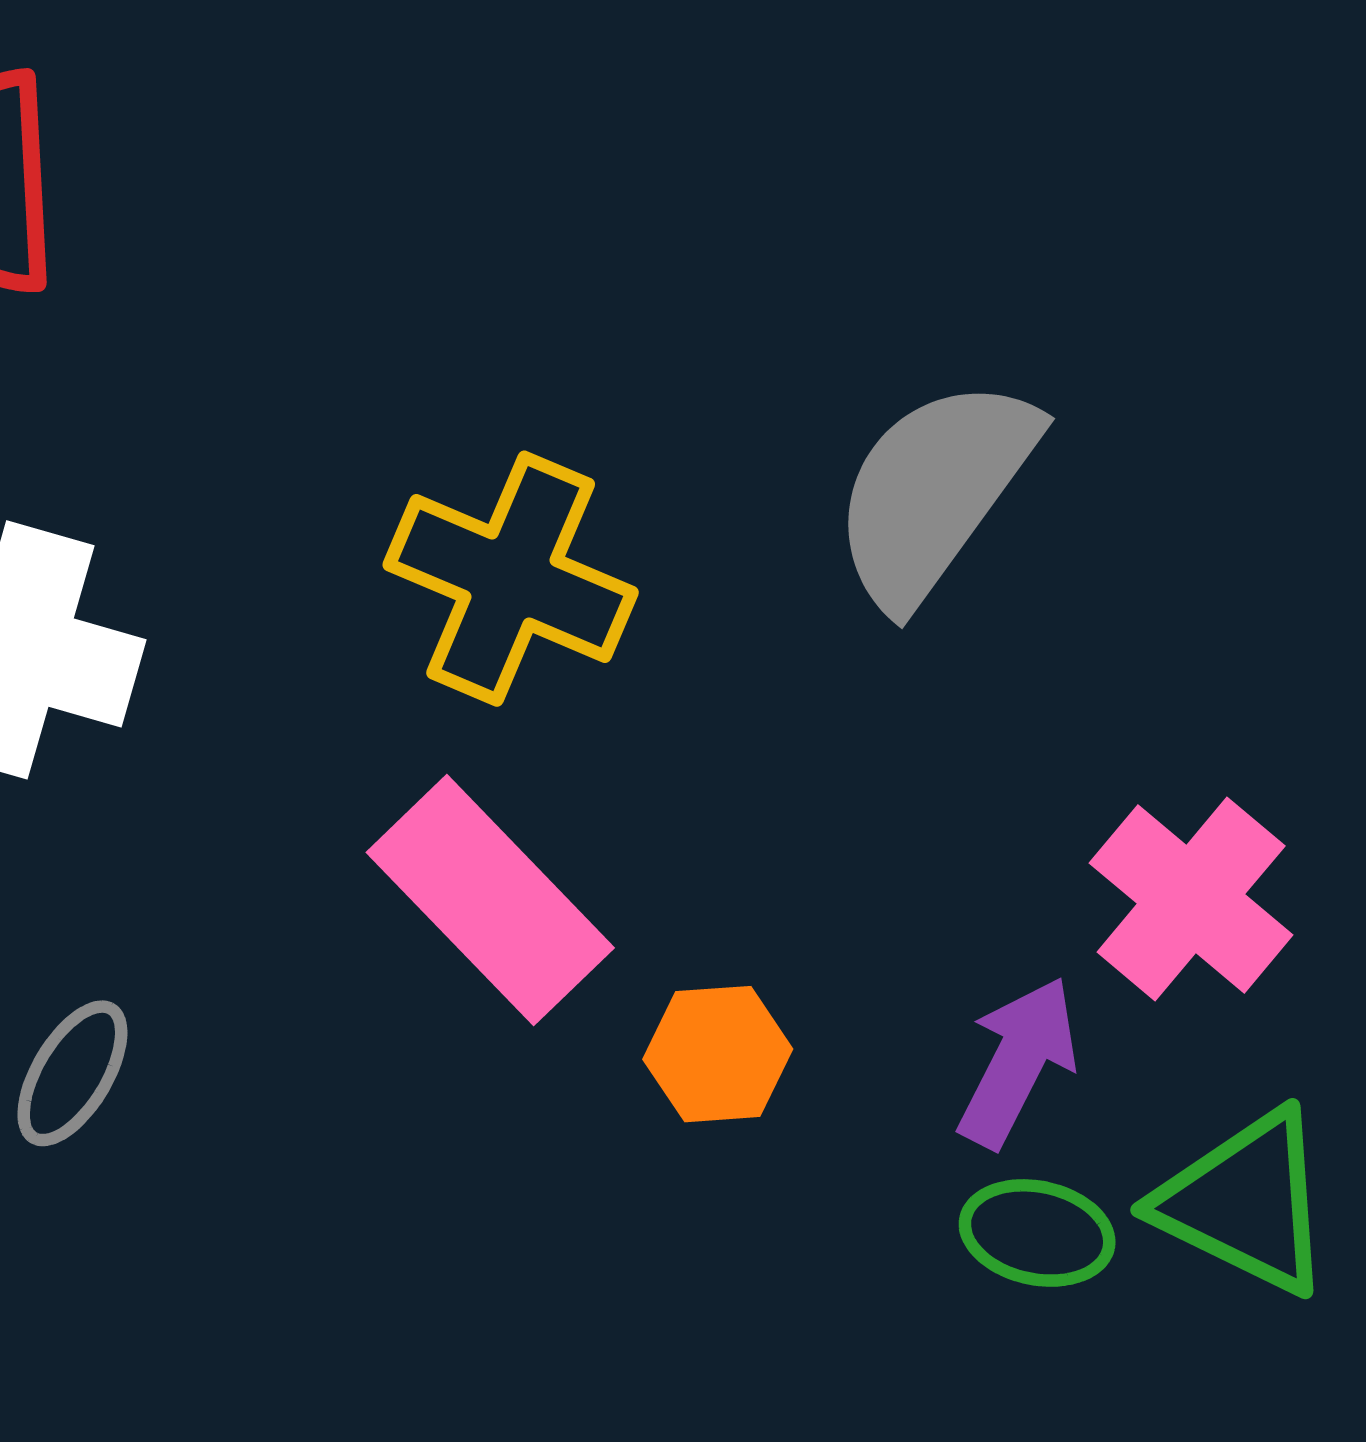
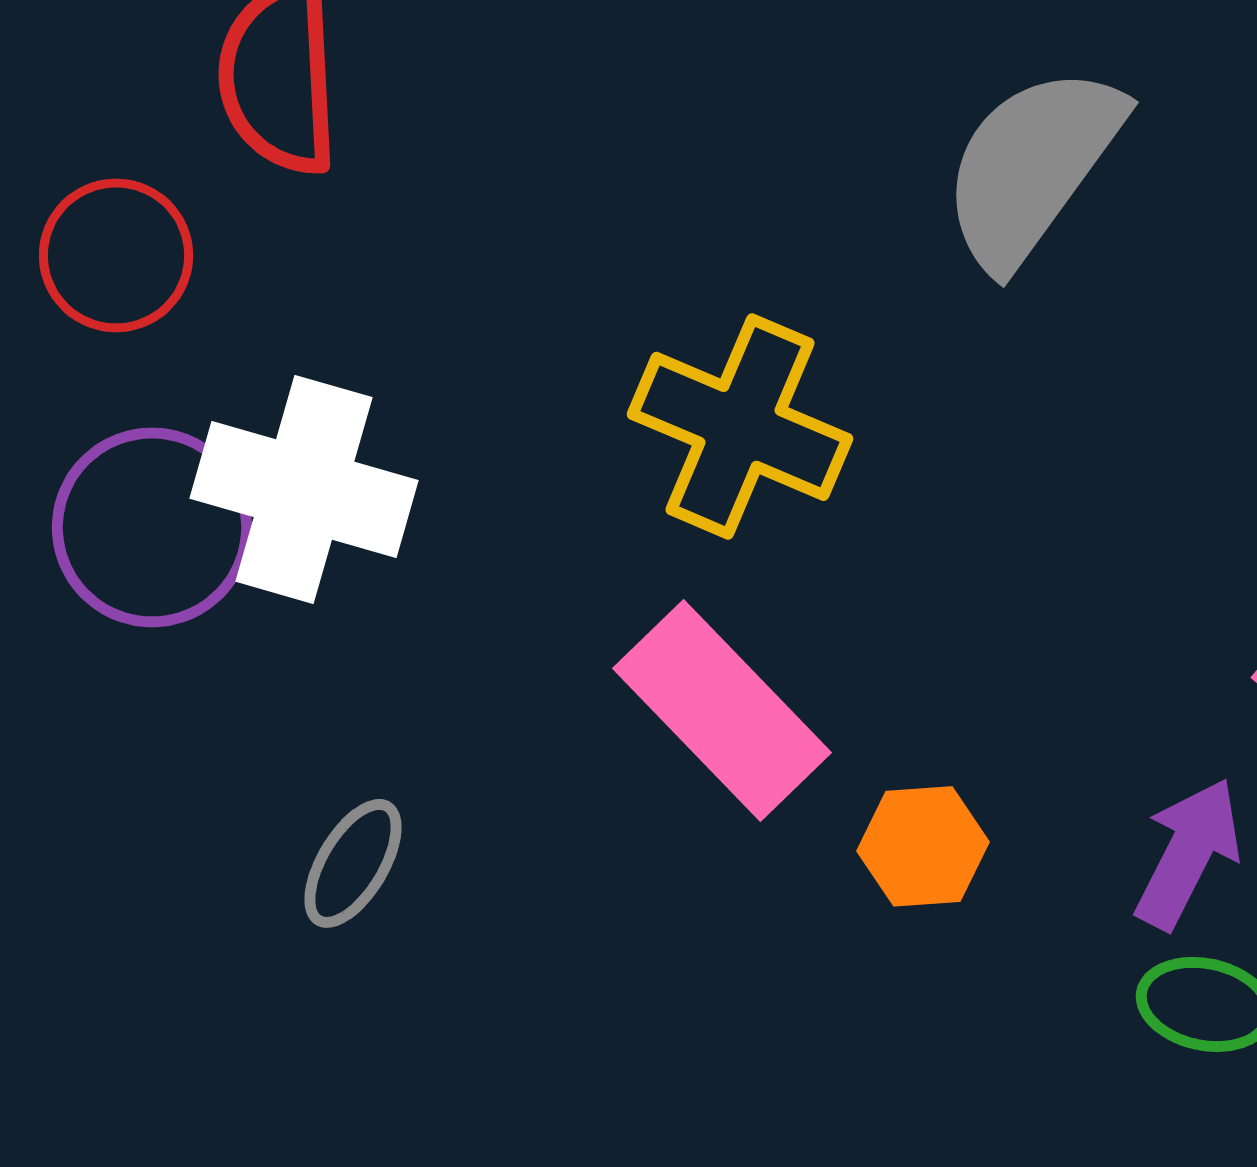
gray semicircle: (934, 491) -> (1032, 166), moved

